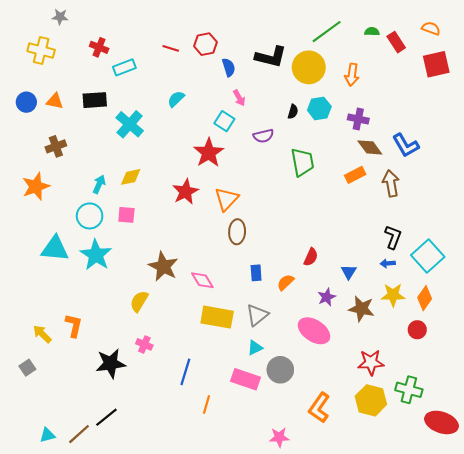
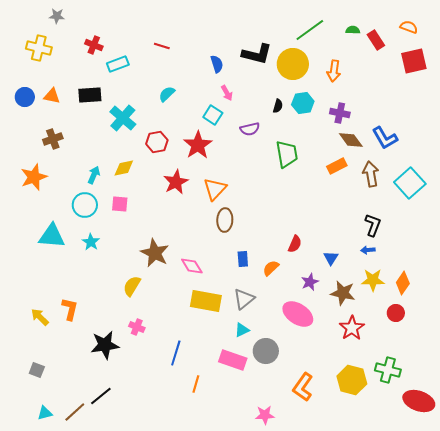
red hexagon: (205, 44) -> (157, 142), moved
cyan star: (96, 255) -> (91, 242), size x0.6
cyan square: (428, 256) -> (410, 183), moved
red star: (371, 362) -> (352, 328), moved, turned -30
gray square: (27, 368) -> (37, 370), moved, turned -35

